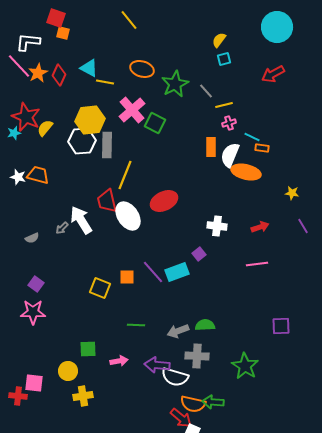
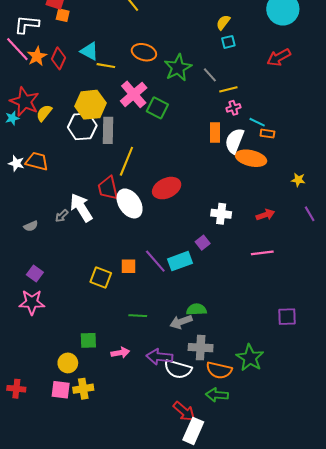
green semicircle: (205, 325) -> (196, 309), moved
pink square: (34, 383) -> (61, 390), moved
orange semicircle: (193, 404) -> (219, 370), moved

